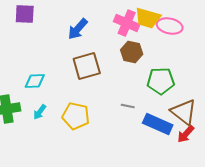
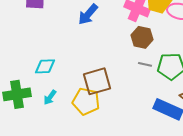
brown square: (87, 66) -> (97, 81), moved
gray line: (128, 106) -> (145, 64), moved

